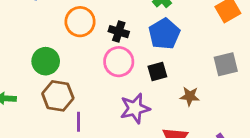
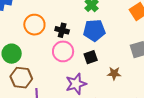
blue pentagon: (164, 34) -> (94, 30), turned 30

